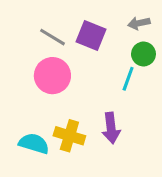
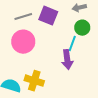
gray line: (52, 37) -> (23, 17), turned -48
purple arrow: (111, 128) -> (67, 60), moved

